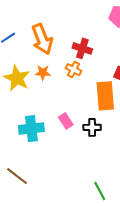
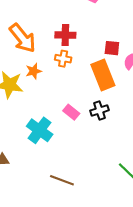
cyan cross: (31, 129) -> (40, 130), turned -30
brown line: (17, 176) -> (62, 180), moved

